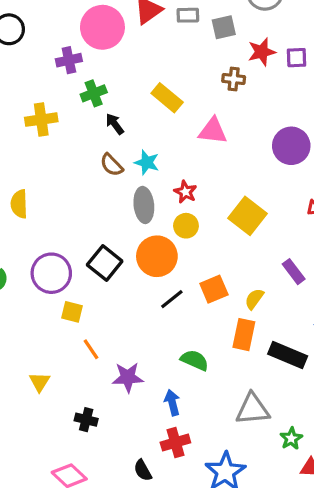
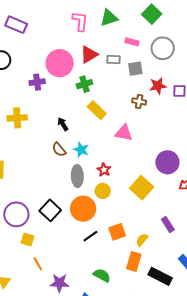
green cross: (94, 93) -> (84, 84), moved
purple circle: (291, 146) -> (167, 162), moved

